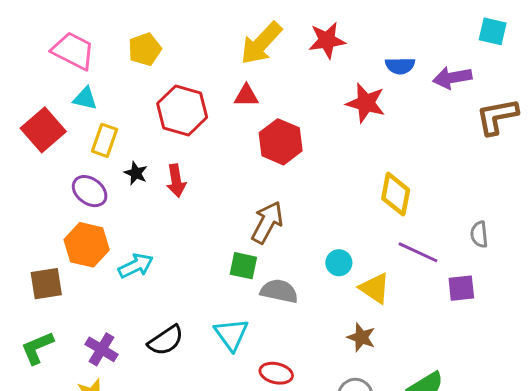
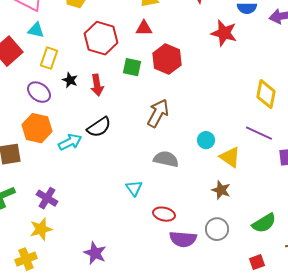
yellow diamond: (396, 194) -> (266, 94), moved
green square: (243, 266) -> (132, 67), moved
cyan triangle: (231, 334) -> (134, 188), size x0.7
black semicircle: (166, 340) -> (99, 127), moved

